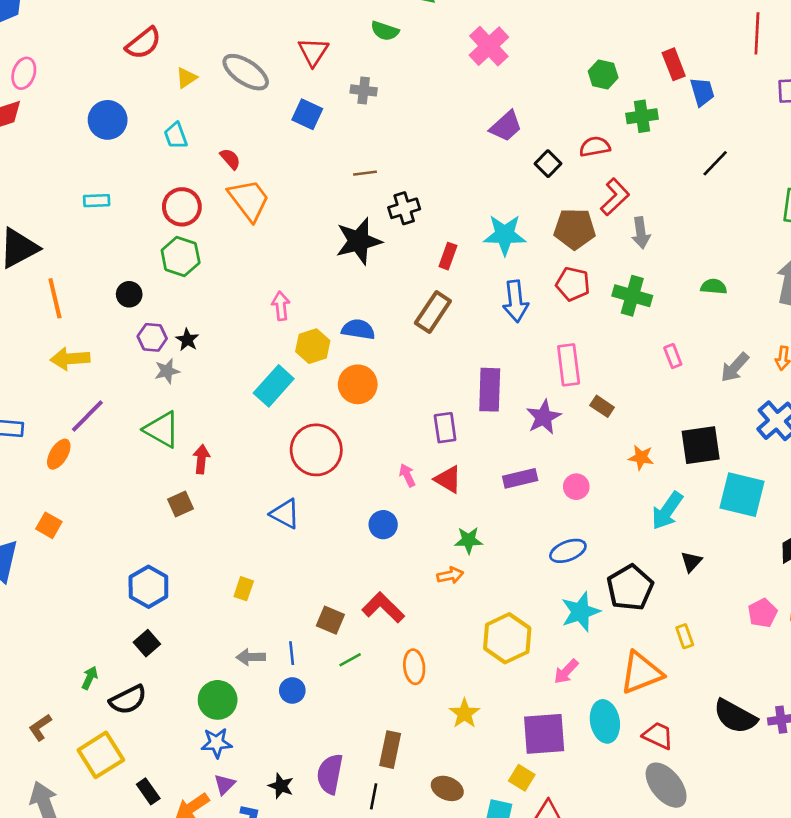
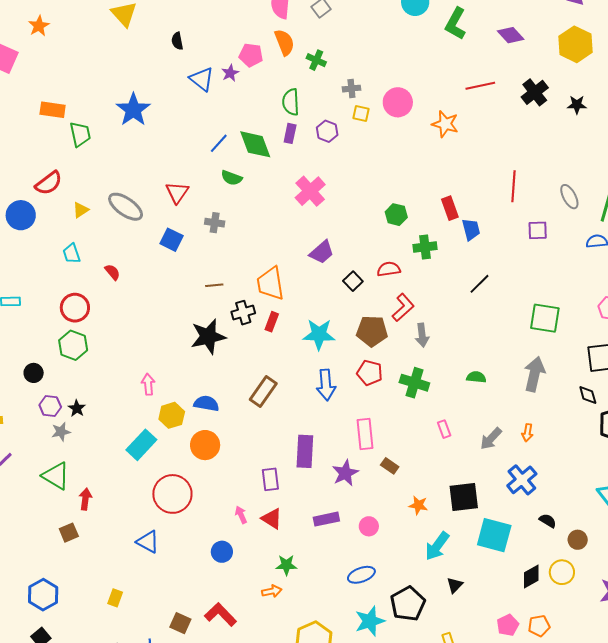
blue circle: (108, 120) -> (21, 215), moved
orange trapezoid: (249, 200) -> (270, 284), moved, turned -153
red rectangle: (448, 256) -> (272, 322), moved

